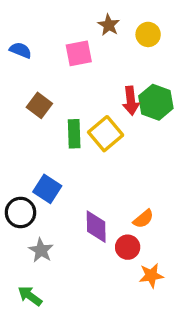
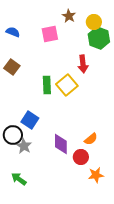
green hexagon: (156, 102) -> (99, 38), moved
brown square: (39, 105) -> (12, 67), moved
gray star: (41, 250) -> (24, 146), moved
green arrow: (30, 296) -> (19, 179), moved

